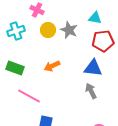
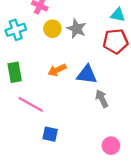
cyan triangle: (95, 18) -> (118, 15), moved
green rectangle: (15, 68) -> (15, 72), turned 60
blue triangle: (93, 68) -> (87, 75), moved

